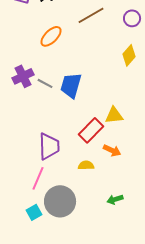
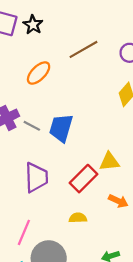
purple trapezoid: (49, 146) -> (36, 177), moved
orange arrow: (112, 150) -> (118, 201), moved

